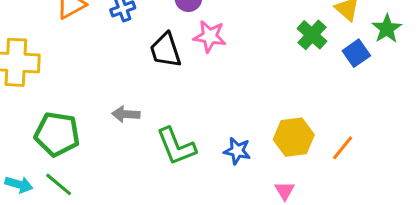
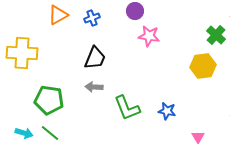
black trapezoid: (165, 50) -> (95, 58), moved, turned -140
yellow hexagon: (294, 137) -> (203, 66), moved

